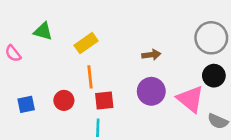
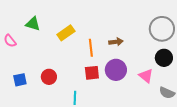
orange line: (90, 77) -> (91, 48), moved
pink triangle: (190, 99) -> (146, 76), size x0.7
red square: (104, 100) -> (92, 73), moved

